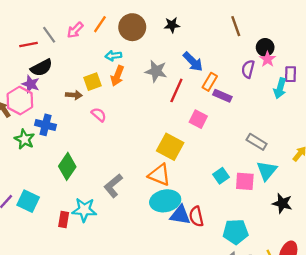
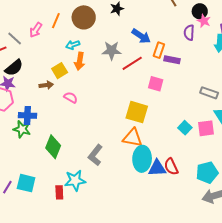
red line: (176, 90) -> (132, 63), turned 45
green star: (24, 139) -> (22, 129), moved
cyan ellipse: (165, 201) -> (142, 159), turned -65

